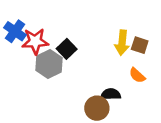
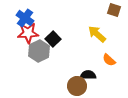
blue cross: (15, 31) -> (25, 18), moved
yellow arrow: (122, 43) -> (97, 34), turned 126
brown square: (140, 45) -> (114, 10), moved

